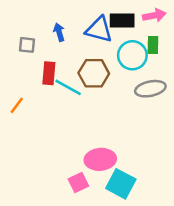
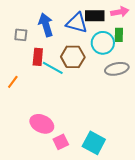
blue arrow: (59, 32) -> (46, 25), size x1.6
pink ellipse: (100, 159) -> (42, 124), moved, turned 30

